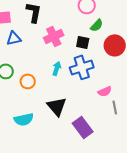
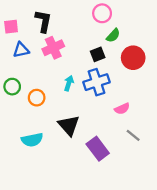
pink cross: (54, 36) -> (53, 48), moved
black square: (83, 42) -> (98, 54), turned -32
gray line: (115, 107) -> (133, 135), moved, turned -40

